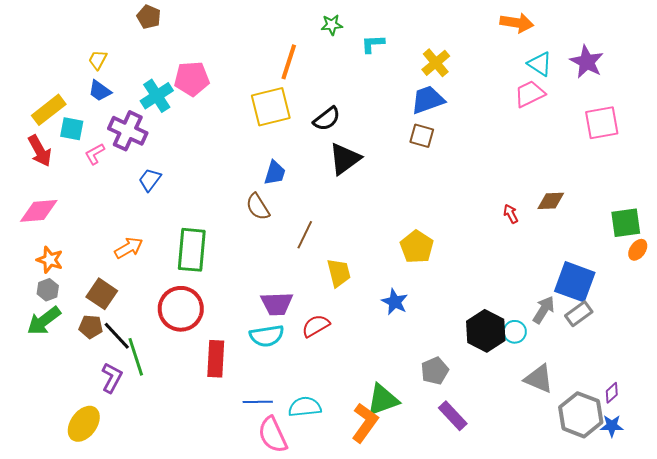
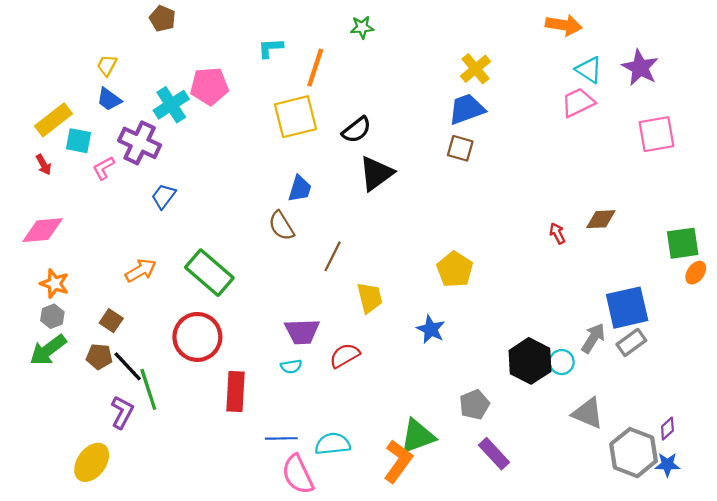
cyan L-shape: (373, 44) -> (270, 48), moved
red arrow: (40, 151) -> (44, 165), size x0.6
green rectangle: (192, 250) -> (209, 273), turned -54
blue square: (575, 282) -> (627, 308), turned -33
brown square: (102, 294) -> (111, 321), size x0.7
cyan semicircle: (267, 336) -> (291, 366), size x0.6

